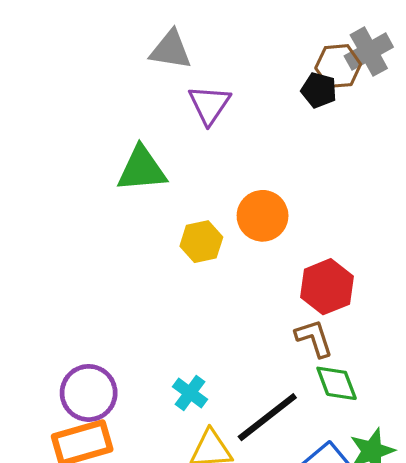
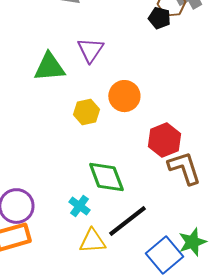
purple triangle: (209, 105) -> (90, 50), moved
brown L-shape: (314, 338) -> (184, 168), moved, size x1.4
green diamond: (337, 383) -> (106, 177), moved, size x1.4

